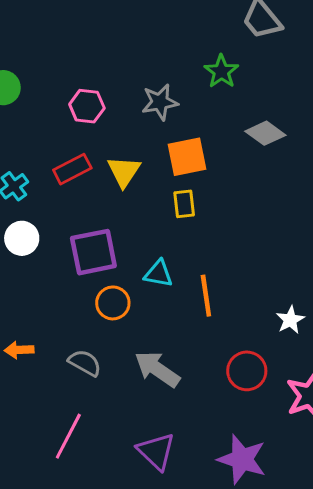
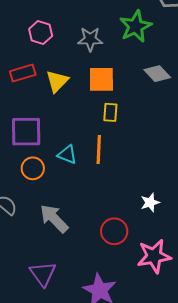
green star: (221, 71) -> (136, 26), size x1.4
yellow rectangle: (184, 204) -> (110, 112), moved
orange line: (206, 296) -> (99, 149), moved

